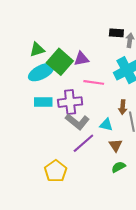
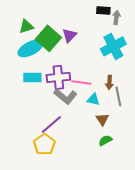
purple triangle: (81, 59) -> (69, 35), turned -35
pink line: (94, 82) -> (81, 82), moved
purple line: (83, 143) -> (51, 124), moved

